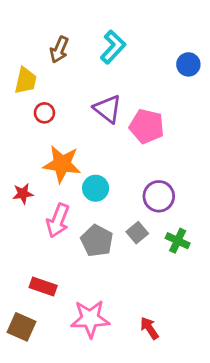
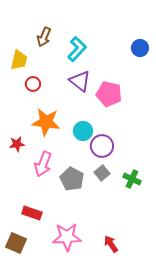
cyan L-shape: (113, 47) -> (77, 49), moved
cyan circle: (96, 188) -> (83, 131), moved
purple circle: (159, 196) -> (102, 146), moved

